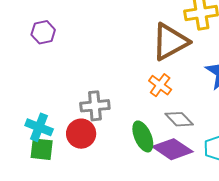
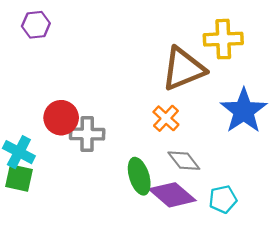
purple hexagon: (43, 32) -> (36, 25), moved
red circle: (81, 134) -> (61, 118), moved

